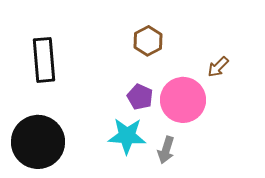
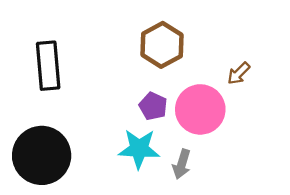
brown hexagon: (148, 41) -> (162, 45), size x1.4

